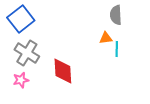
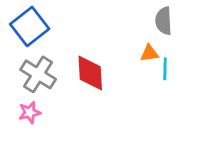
red diamond: (63, 71) -> (90, 73), moved

